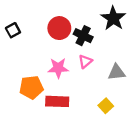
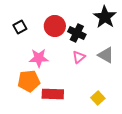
black square: (13, 30) -> (20, 27), moved
pink star: (58, 68) -> (39, 58), moved
gray triangle: (117, 72) -> (106, 55), moved, turned 36

